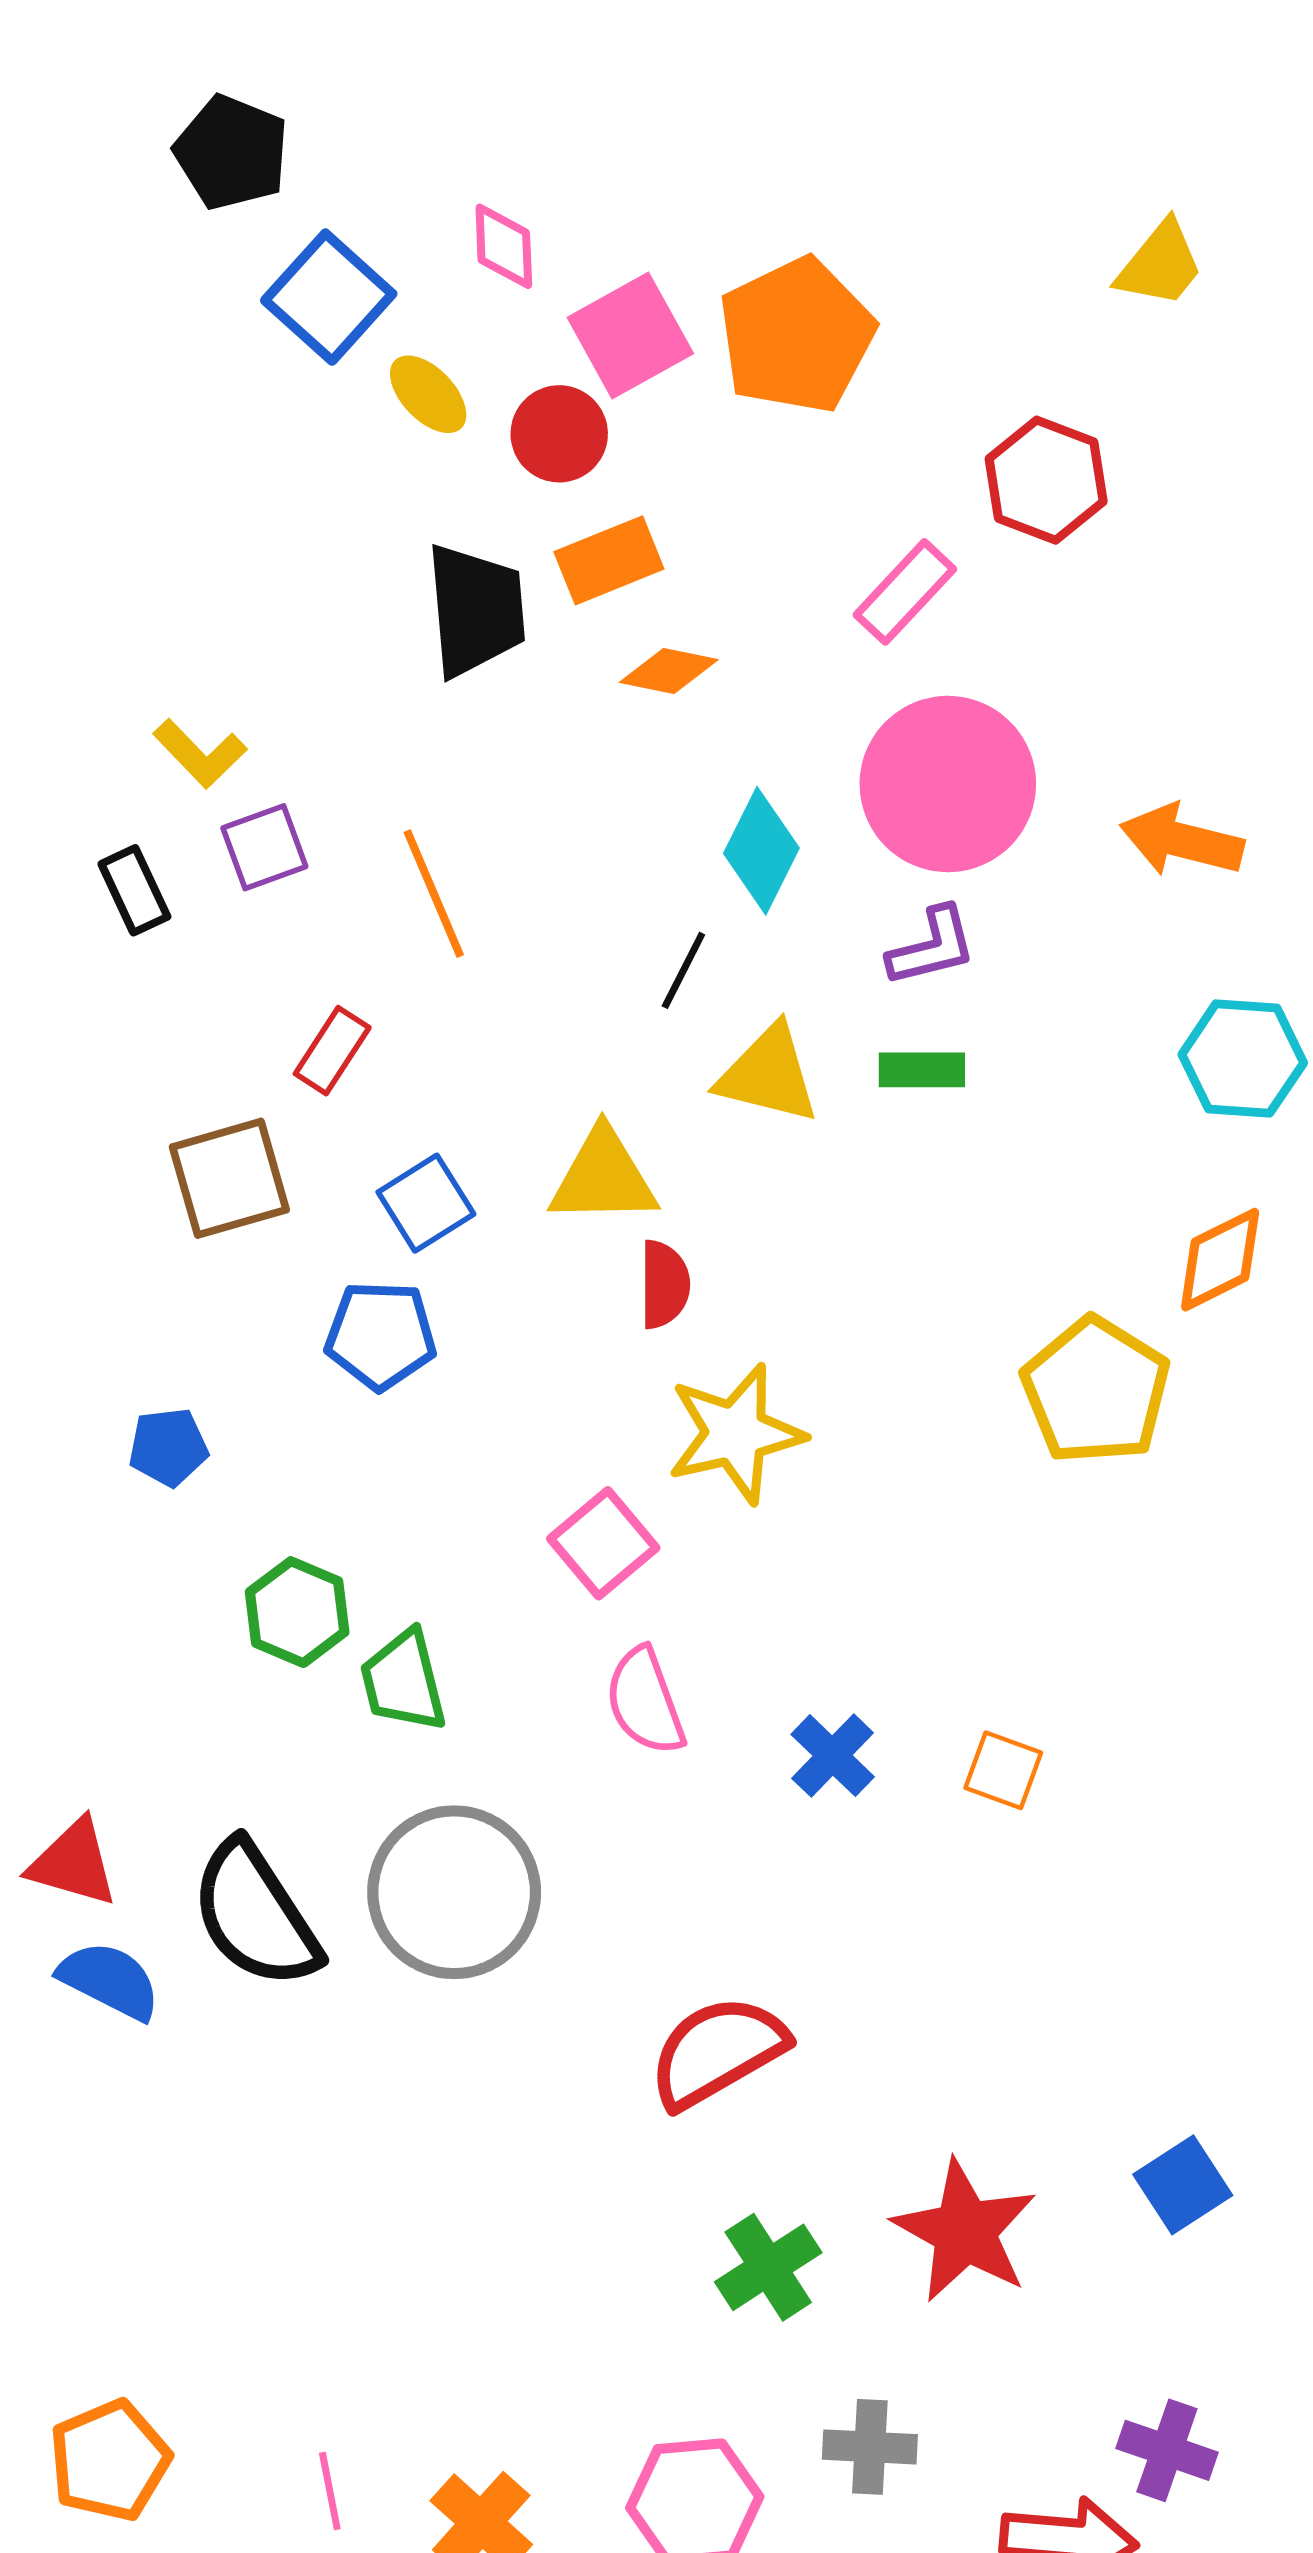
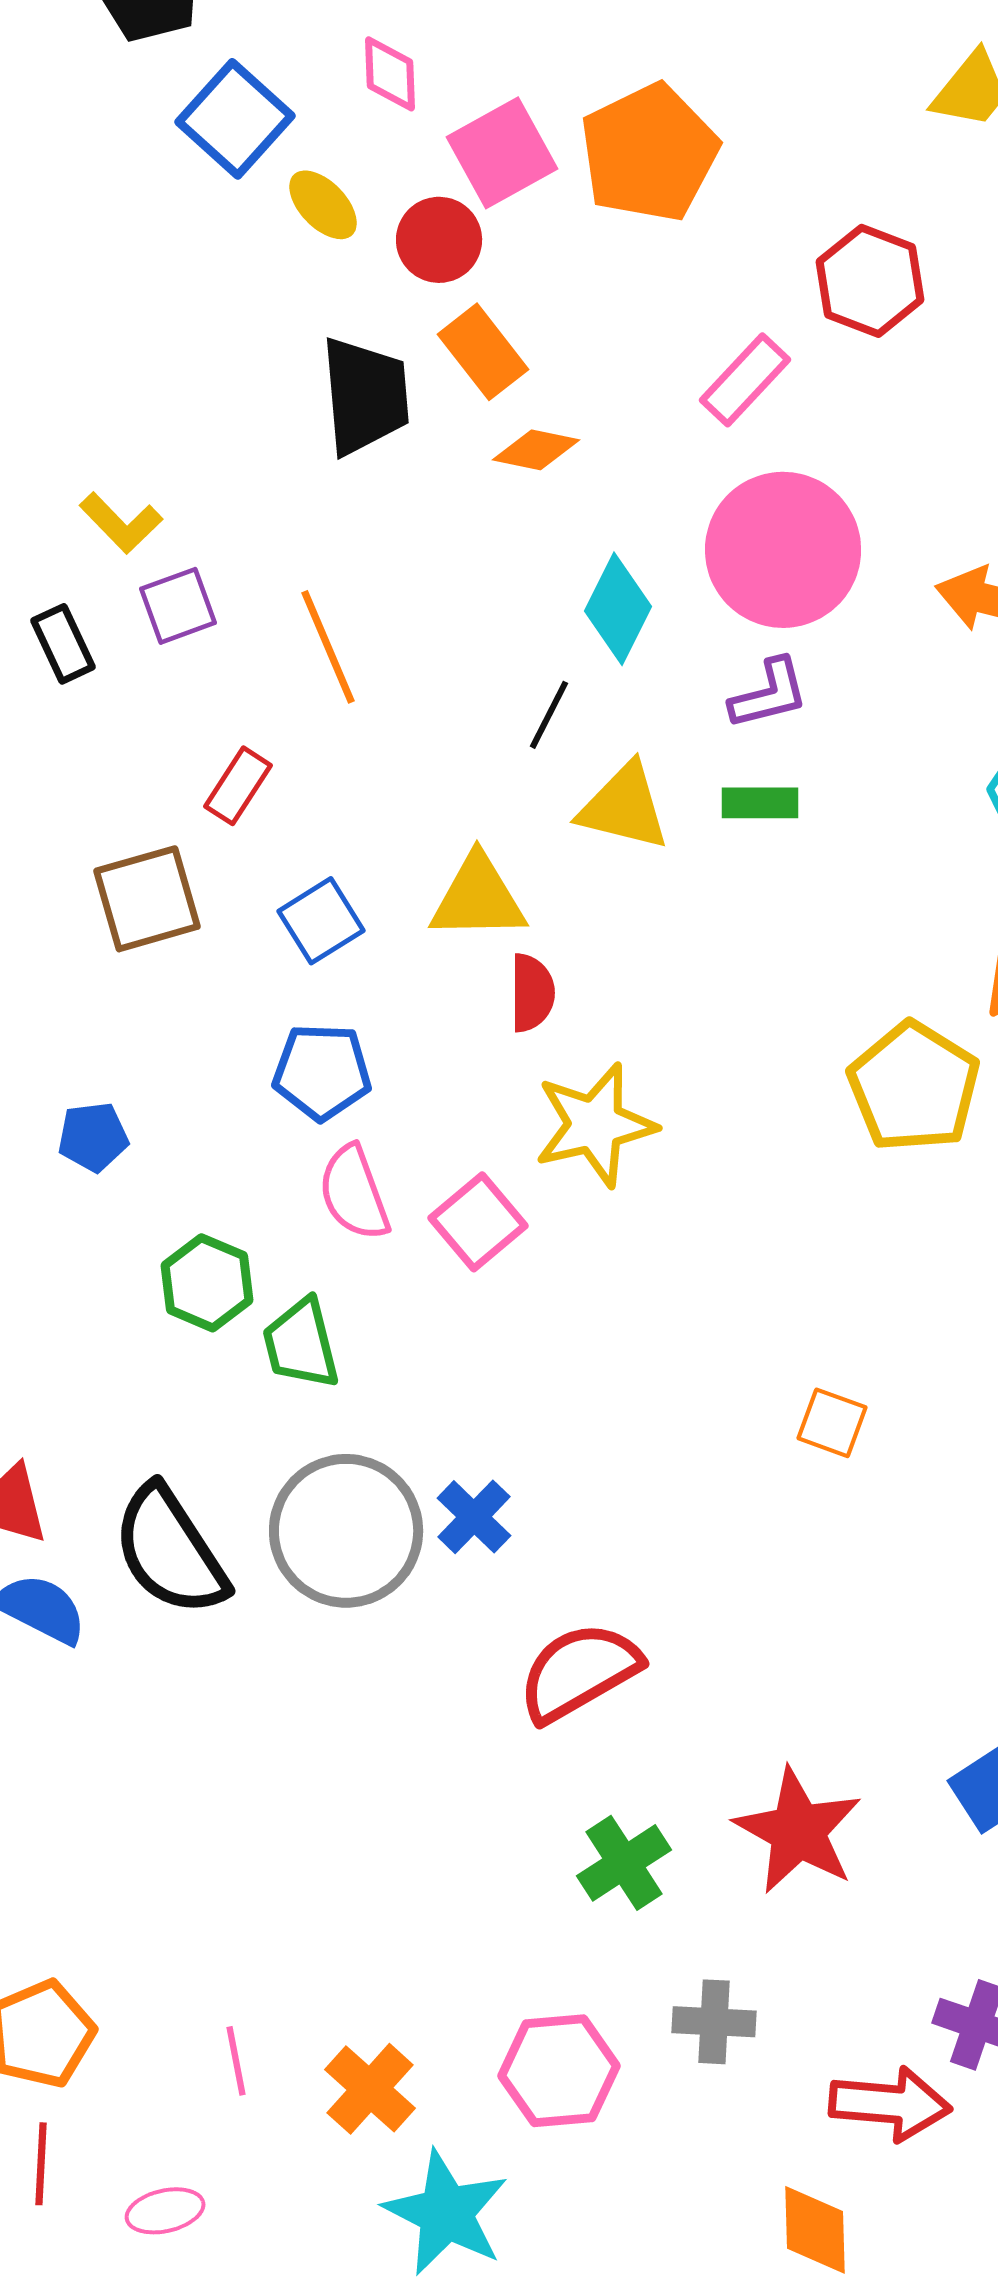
orange rectangle: (609, 560) -> (483, 352), turned 74
blue pentagon: (381, 1335) -> (322, 1072), moved
pink semicircle: (645, 1701) -> (354, 1193), moved
blue cross: (833, 1756) -> (474, 1517), moved

